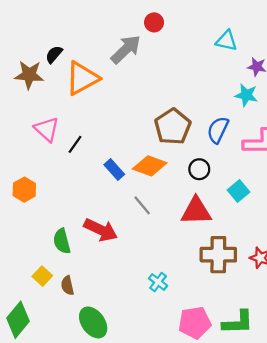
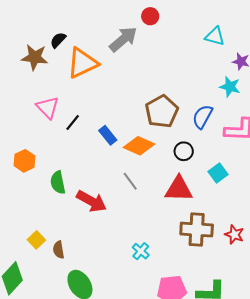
blue rectangle: (114, 169) -> (108, 135), moved
green semicircle: (62, 241) -> (58, 182), moved

